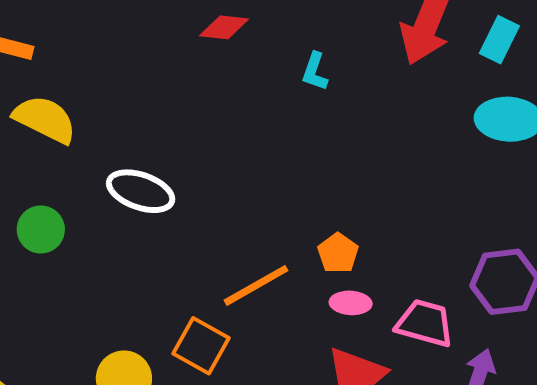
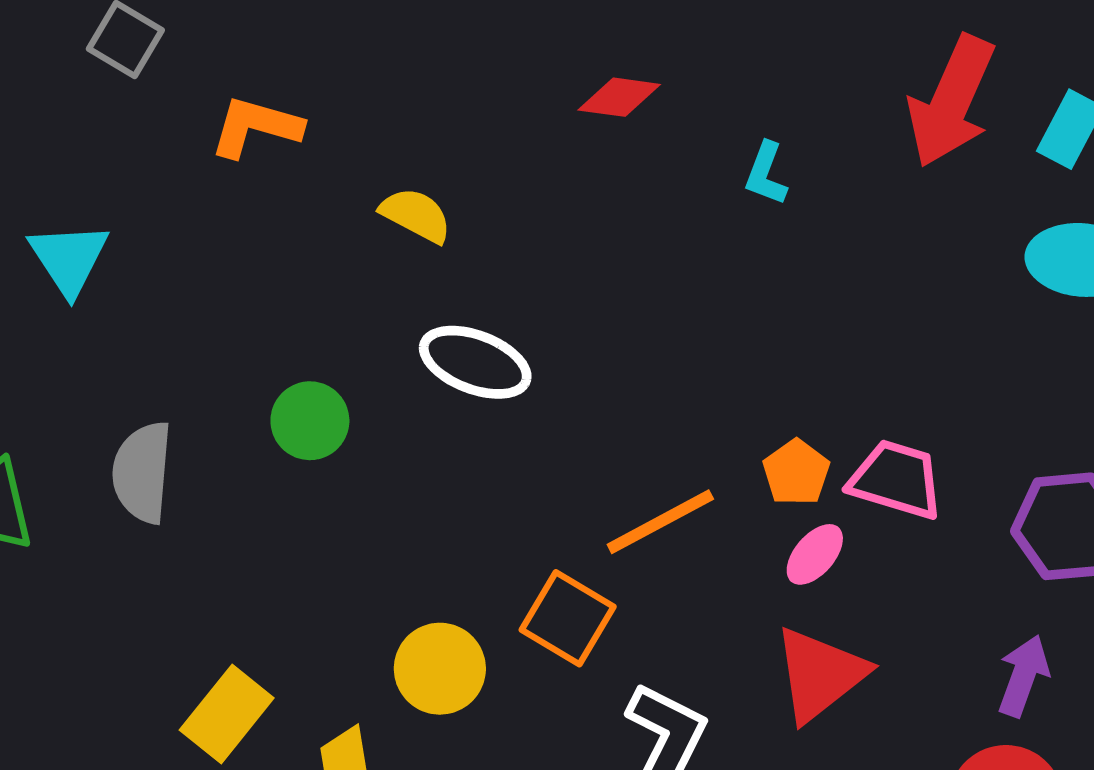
yellow semicircle: (45, 119) -> (416, 215), moved, size x0.7
pink ellipse: (351, 303) -> (815, 554), turned -54
pink trapezoid: (425, 323) -> (896, 480), moved

